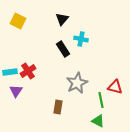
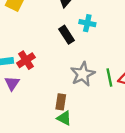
green line: (101, 100) -> (109, 78), moved
green triangle: (98, 121) -> (64, 118), moved

